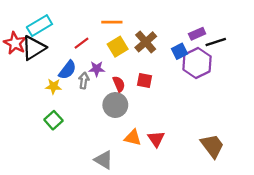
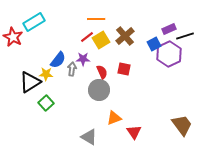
red line: (81, 43) -> (87, 37), moved
black triangle: (34, 48) -> (30, 82), moved
orange triangle: (133, 138) -> (114, 118), turned -35
red triangle: (156, 139) -> (134, 132), moved

